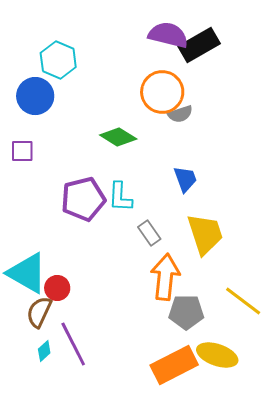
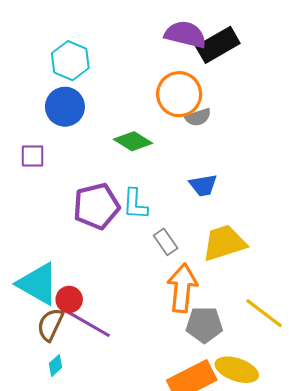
blue circle: (35, 96) -> (65, 107), moved
blue trapezoid: (185, 179) -> (203, 185), turned 100
yellow trapezoid: (205, 234) -> (224, 243), turned -90
purple line: (73, 344) -> (88, 324), moved, turned -33

